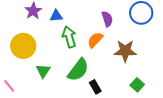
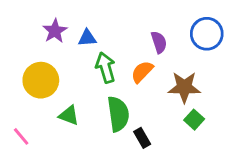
green semicircle: (78, 70) -> (118, 114), turned -45
green triangle: (43, 71) -> (69, 115), turned -42
green square: (137, 85) -> (194, 120), moved

